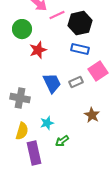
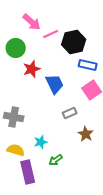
blue rectangle: (80, 49) -> (88, 65), moved
gray rectangle: (76, 82) -> (70, 113), moved
blue trapezoid: (52, 83) -> (55, 84), moved
yellow semicircle: (22, 131) -> (16, 150), turned -90

